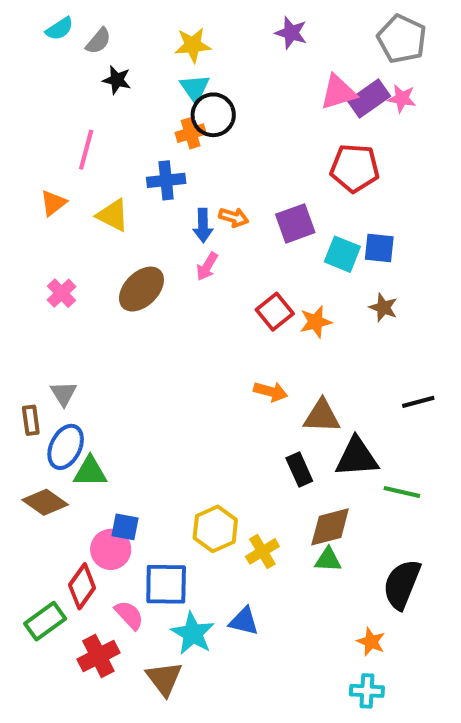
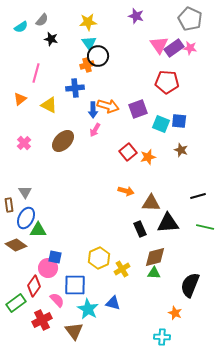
cyan semicircle: (59, 29) -> (21, 27), moved
pink triangle: (338, 92) -> (159, 45), turned -48
orange arrow: (234, 217) -> (108, 106), size x1.5
green line: (402, 492) -> (205, 227), moved
cyan cross: (367, 691) -> (162, 337), moved

